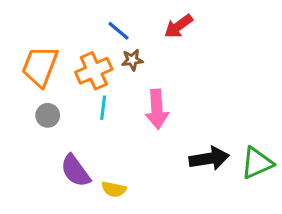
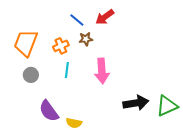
red arrow: (178, 26) -> (105, 17), moved
orange cross: (94, 71) -> (61, 46), size x0.7

